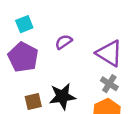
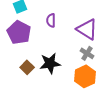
purple semicircle: (64, 42) -> (51, 20), turned -56
brown square: (33, 101) -> (27, 67), turned -32

